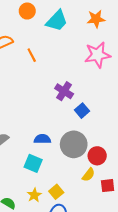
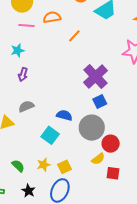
orange line: (32, 55) -> (74, 36), turned 56
purple cross: (64, 91) -> (96, 77), size x1.4
blue square: (82, 111) -> (100, 101), moved

